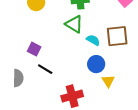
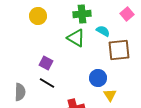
cyan semicircle: (93, 40) -> (103, 31), moved
purple square: (34, 49) -> (46, 63), moved

